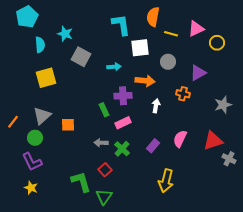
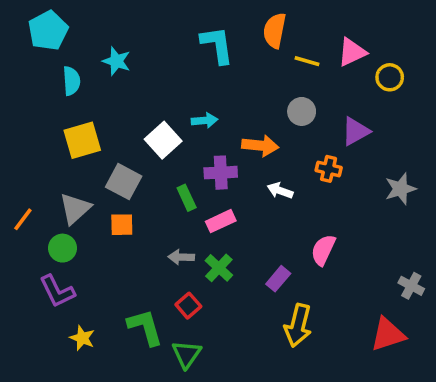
white square: (140, 48) -> (163, 140), moved, turned -36
gray square: (81, 57) -> (124, 182), moved
white arrow: (156, 106) -> (280, 191), turned -80
red triangle: (213, 141) -> (388, 334), moved
purple rectangle: (153, 146) -> (278, 279), moved
yellow star: (31, 188) -> (82, 338), moved

